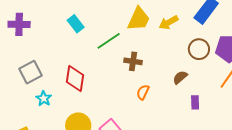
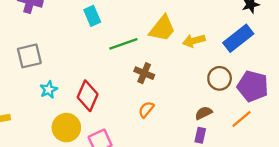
brown semicircle: (180, 77) -> (204, 113), moved
red diamond: (75, 78) -> (88, 96), moved
cyan star: (44, 98) -> (49, 90), moved

